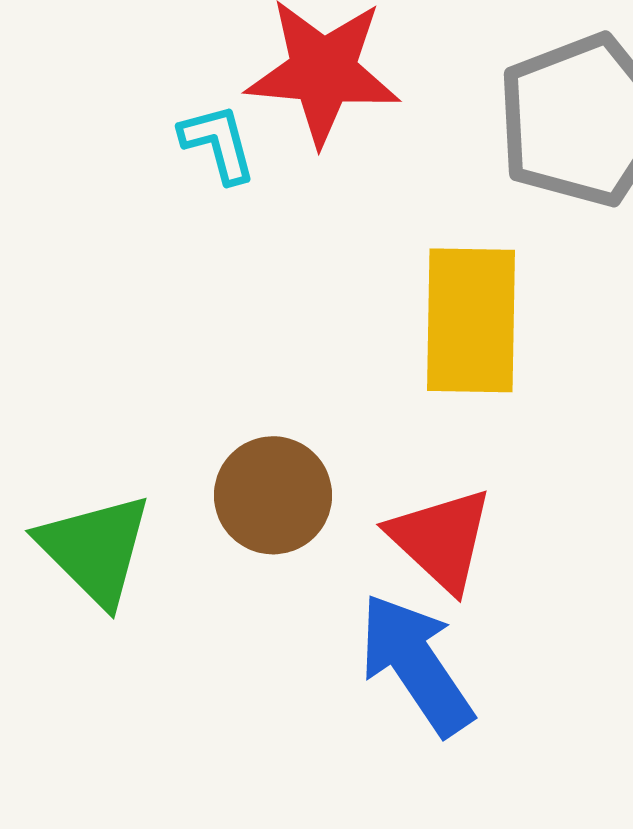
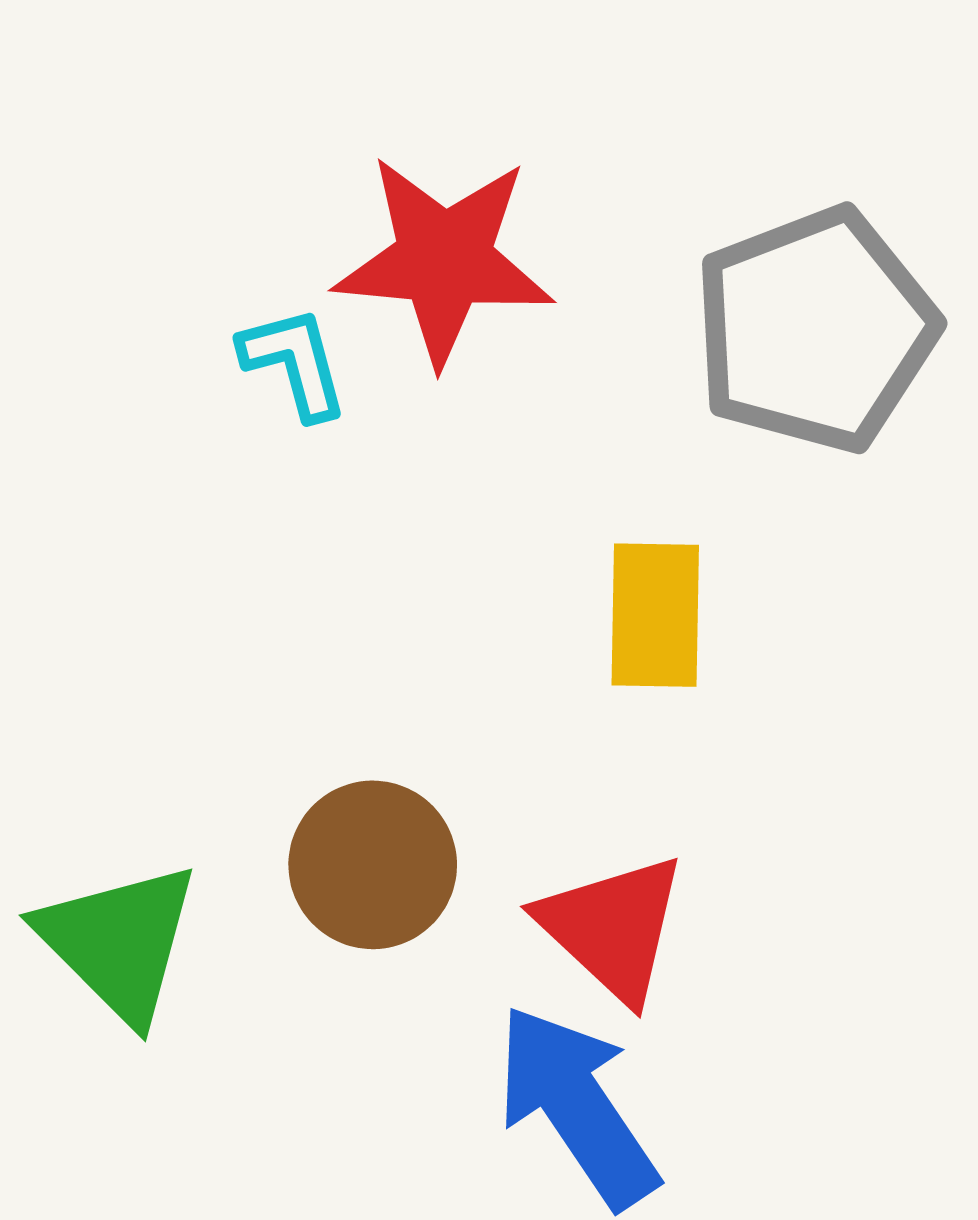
yellow rectangle: (471, 320) -> (655, 615), size x0.7

